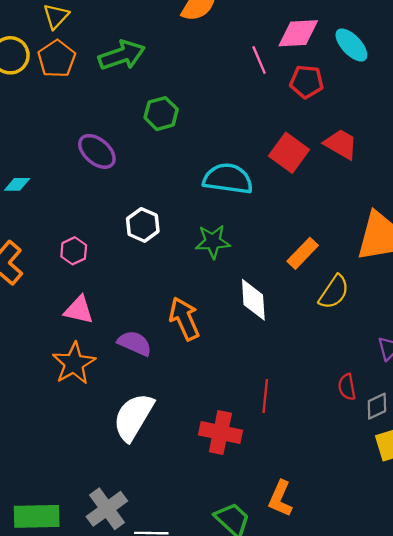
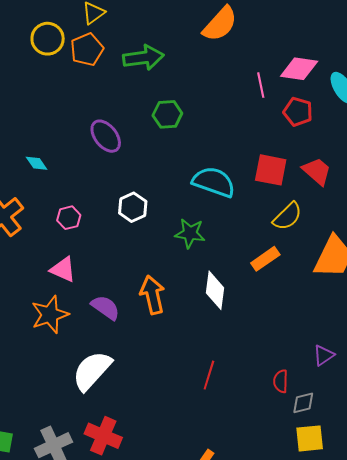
red square: (289, 153) -> (271, 170), turned -36
cyan diamond: (17, 184) -> (37, 163), moved, turned 45
yellow semicircle: (334, 292) -> (287, 216), moved
red cross: (220, 433) -> (103, 436), moved

